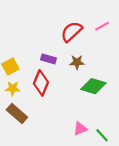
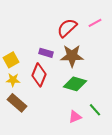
brown star: (77, 62) -> (72, 56), size x1.6
green diamond: (93, 86) -> (75, 84), moved
green line: (102, 135) -> (95, 110), moved

